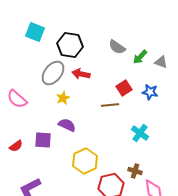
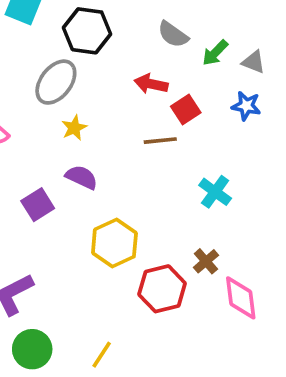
red arrow: (81, 74) -> (151, 84), moved
blue star: (150, 92) -> (246, 106), moved
purple square: (43, 140) -> (38, 205), turned -36
brown cross: (135, 171) -> (206, 261), turned 32

